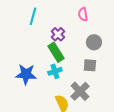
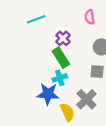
cyan line: (33, 16) -> (36, 19), turned 54
blue star: (26, 74) -> (48, 94), moved

